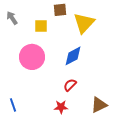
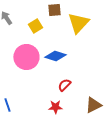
yellow square: (41, 26) -> (35, 26), turned -32
blue diamond: (73, 56) -> (55, 56), moved, turned 45

